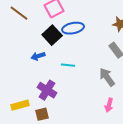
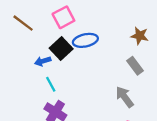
blue arrow: (38, 56) -> (43, 61), moved
cyan line: (68, 65) -> (51, 84), moved, turned 56

